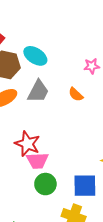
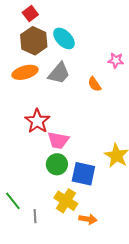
pink trapezoid: (37, 161) -> (58, 140), moved
green circle: (45, 184) -> (57, 164), moved

